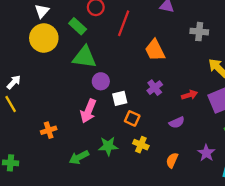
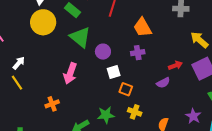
green triangle: (84, 57) -> (80, 37), turned 35
purple circle: (101, 81) -> (103, 52), moved
purple cross: (155, 88) -> (138, 53), moved, turned 32
pink arrow: (88, 111) -> (70, 73), moved
purple semicircle: (177, 122) -> (163, 83), moved

